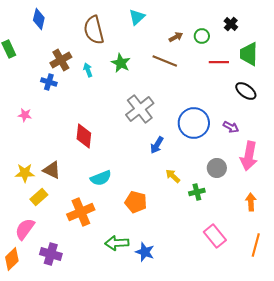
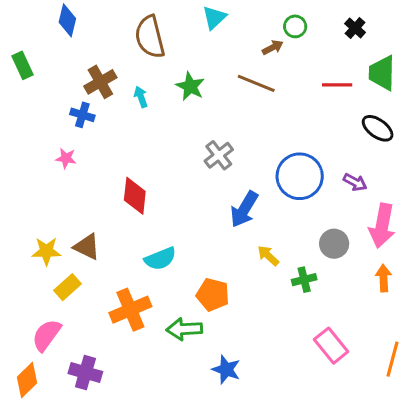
green circle: (202, 36) -> (295, 26), moved
gray cross: (140, 109) -> (219, 155), size x0.7
pink star: (25, 115) -> (66, 158), moved
blue arrow: (157, 145) -> (244, 209), size x1.4
orange arrow: (251, 202) -> (384, 278), moved
green arrow: (117, 243) -> (184, 329), moved

